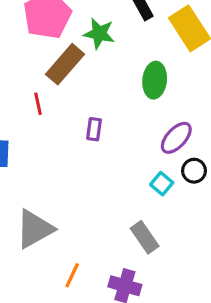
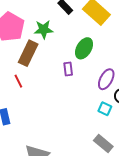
green ellipse: (155, 80) -> (84, 48), turned 40
purple rectangle: (94, 129) -> (68, 69), moved

